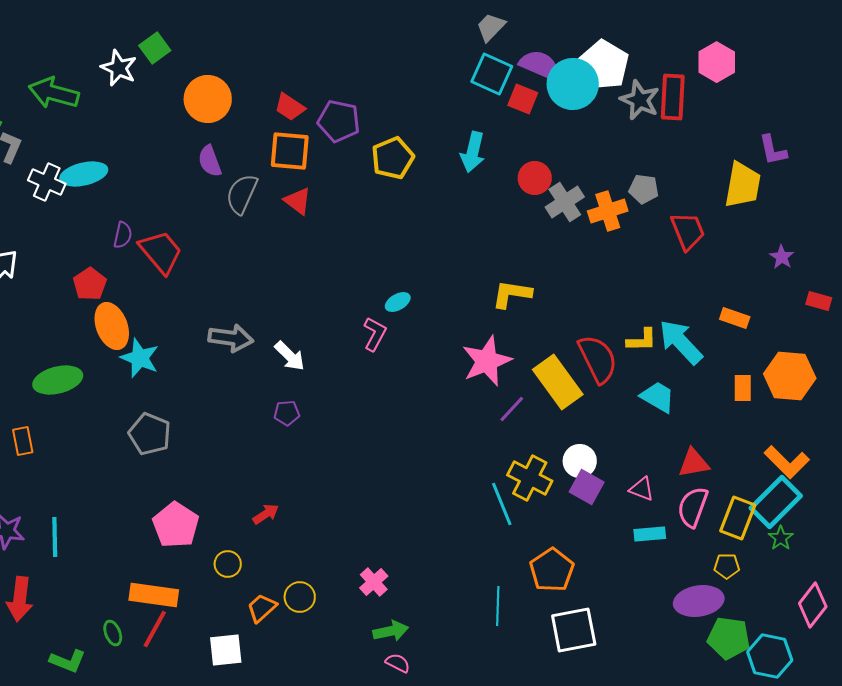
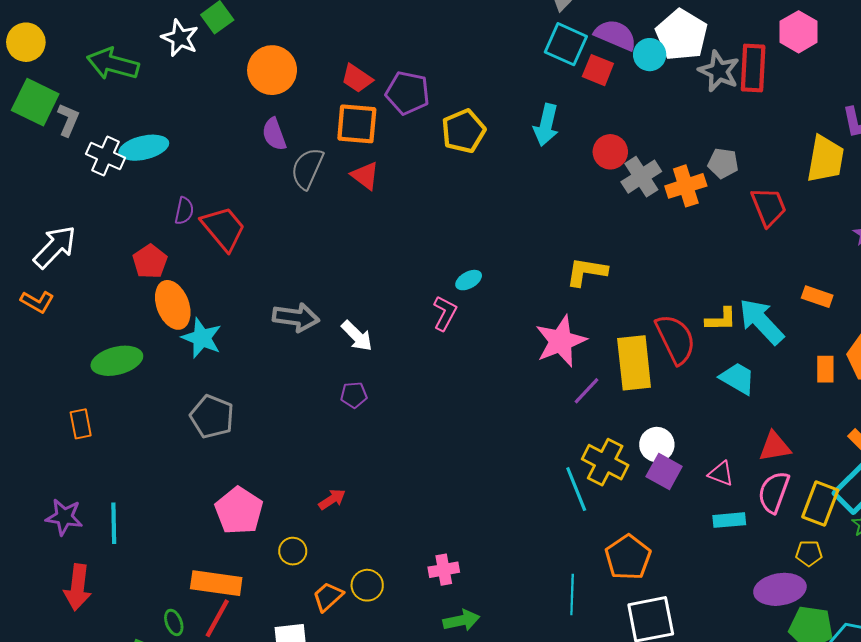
cyan circle: (573, 84) -> (650, 55), size x0.6
yellow rectangle: (558, 382) -> (634, 363), turned 30
pink cross: (374, 582) -> (444, 570), turned 32

